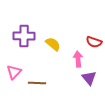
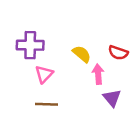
yellow semicircle: (53, 44) -> (82, 54), moved
pink triangle: (14, 72) -> (44, 74), moved

